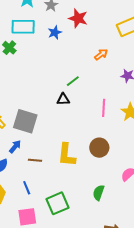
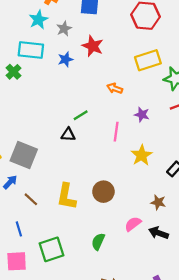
orange arrow: (101, 54) -> (115, 88), turned -128
pink line: (104, 108) -> (116, 132), moved
brown line: (35, 160) -> (31, 199), turned 32

